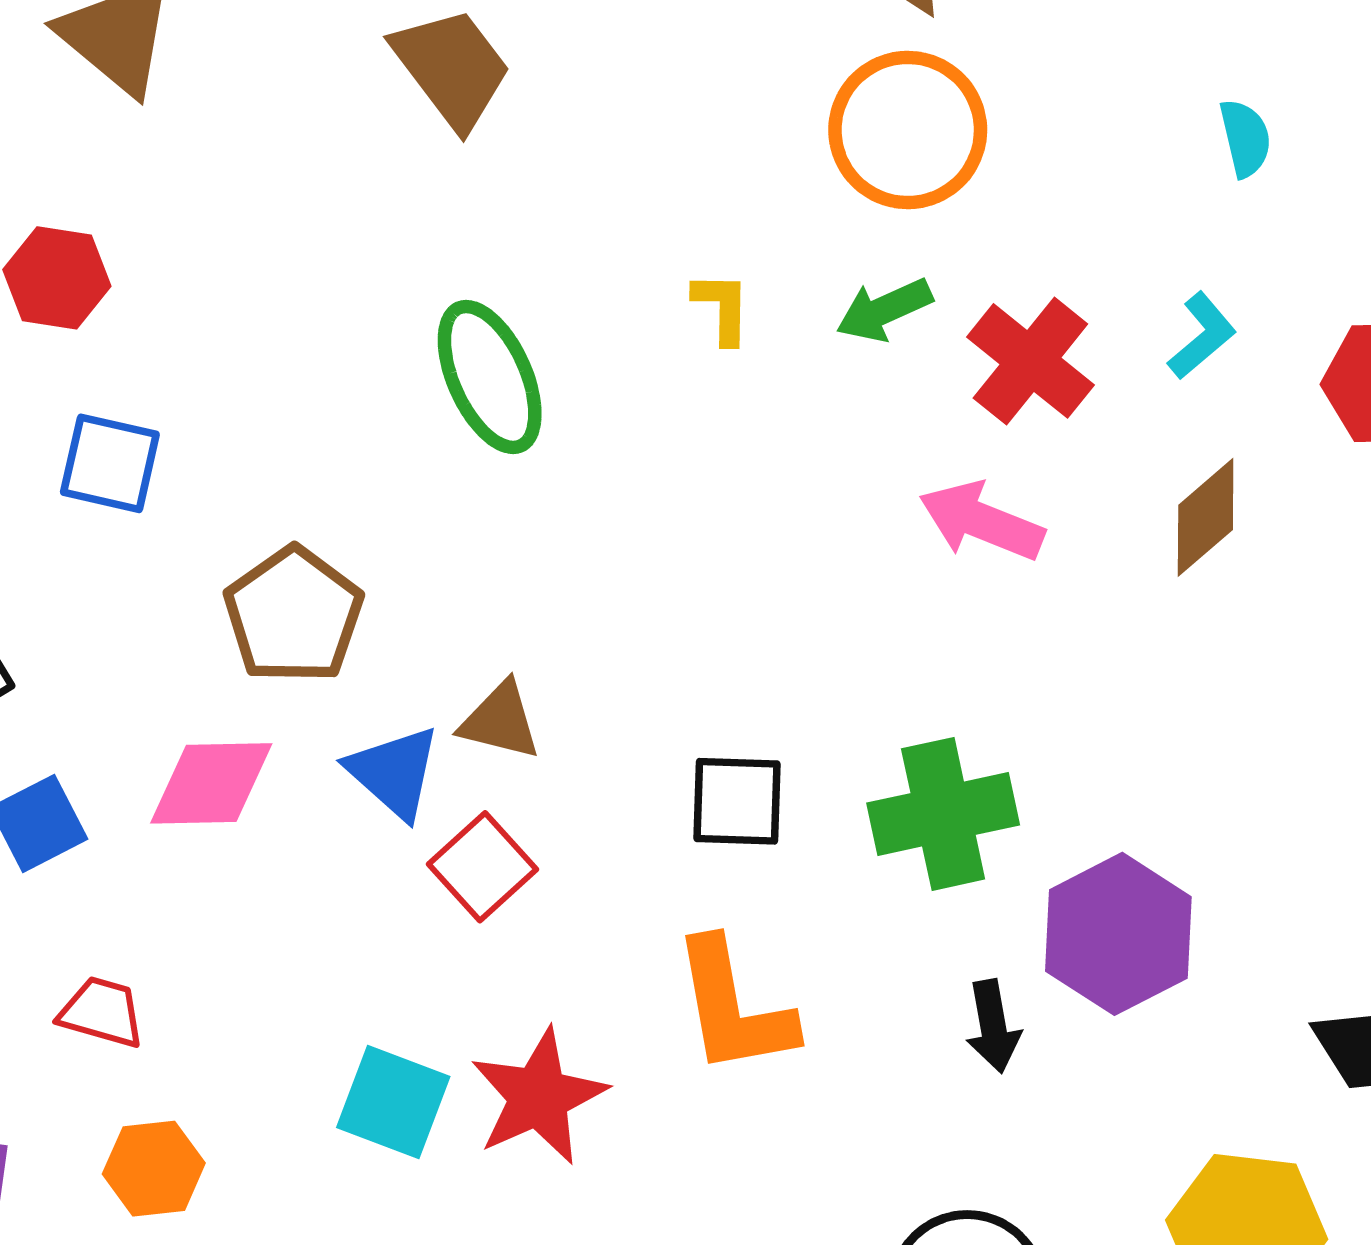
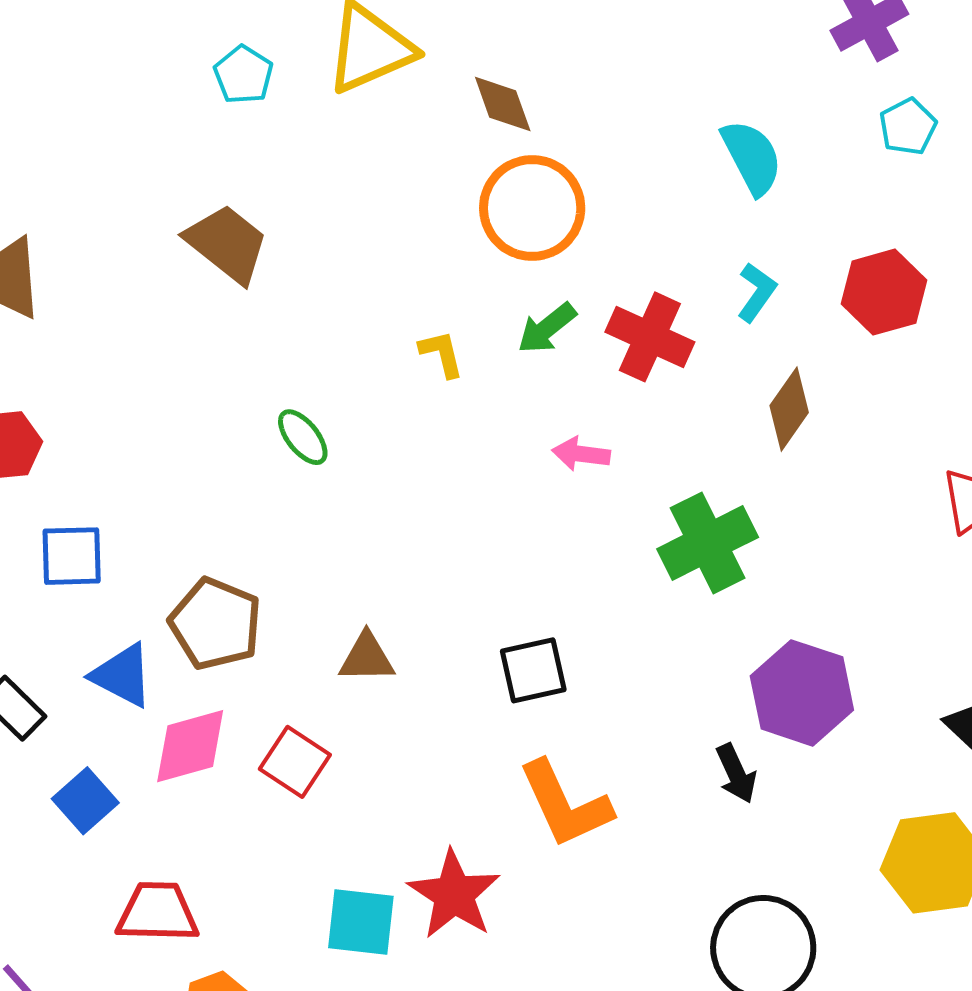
cyan semicircle: (1245, 138) -> (752, 157), size x1.5
green ellipse: (490, 377) -> (303, 437), size x0.6
pink arrow: (981, 521) -> (581, 454), moved, size x0.7
blue triangle: (394, 772) -> (122, 675), moved
green cross: (943, 814) -> (708, 543), moved
red square: (483, 867) -> (295, 762), moved
red trapezoid: (102, 1012) -> (157, 912), size x1.4

